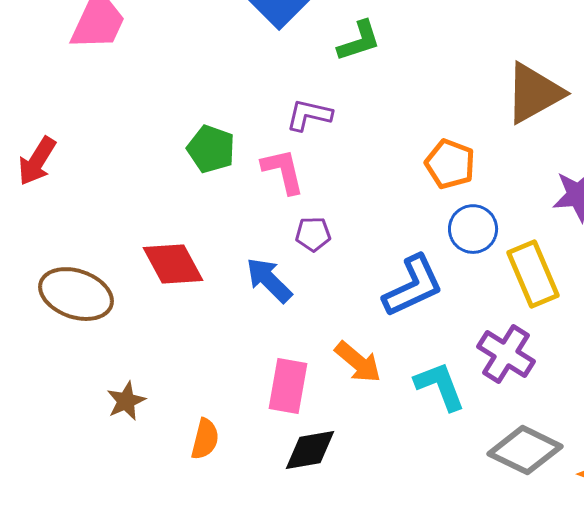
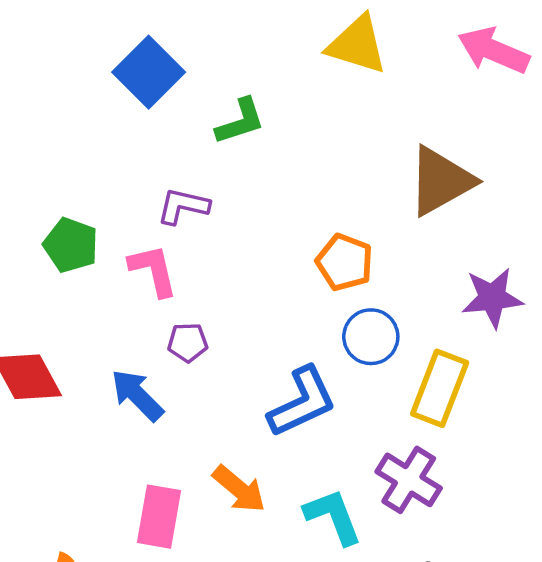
yellow rectangle: (533, 274) -> (440, 388), turned 44

